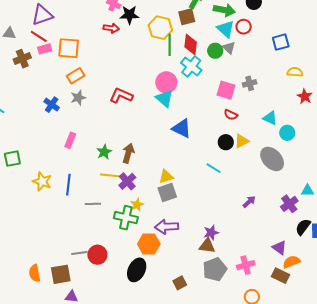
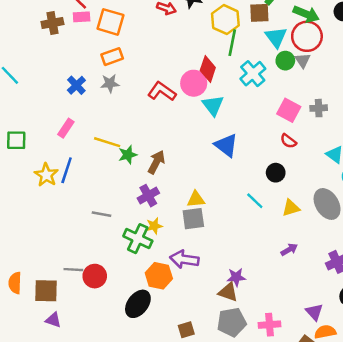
red circle: (244, 27) -> (307, 36), moved, size x1.6
cyan triangle: (226, 29) -> (276, 37), moved
red diamond: (191, 44) -> (208, 69), moved
pink circle: (166, 82) -> (194, 83), moved
pink rectangle: (70, 140) -> (66, 128), moved
yellow triangle: (242, 141) -> (291, 208), moved
yellow line: (111, 176) -> (107, 142), moved
blue line: (68, 185) -> (67, 170), moved

